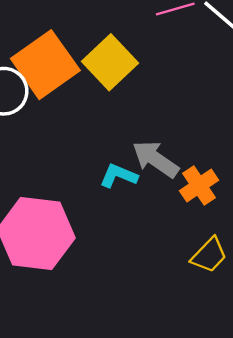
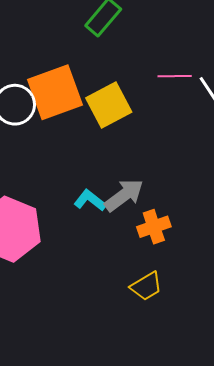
gray arrow: (155, 159) -> (124, 195), turned 93

